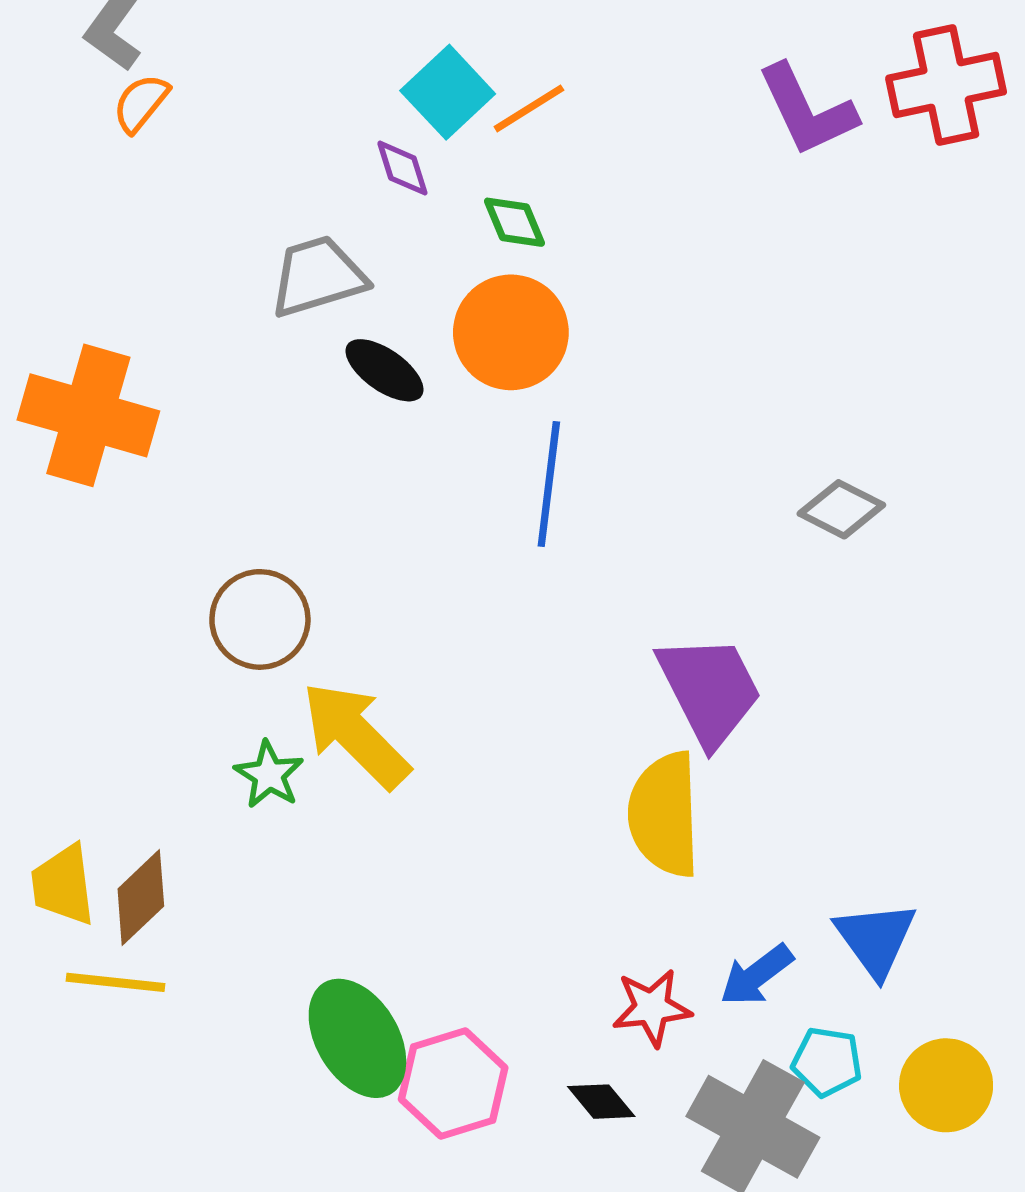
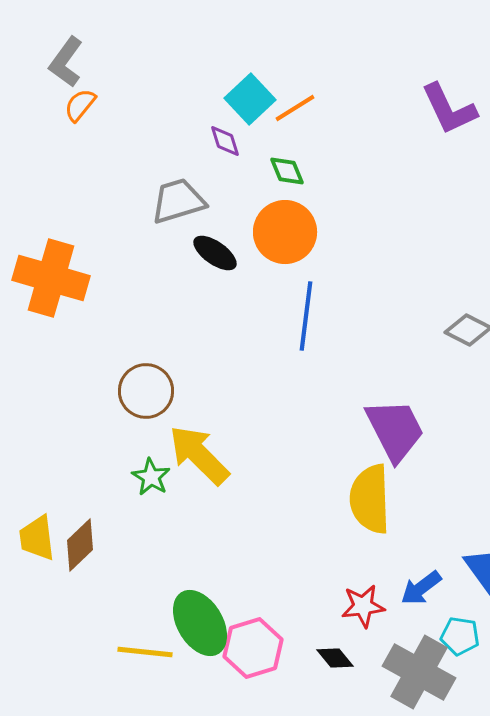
yellow line: (115, 982) -> (145, 652), moved

